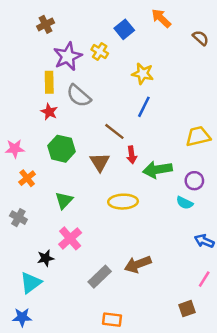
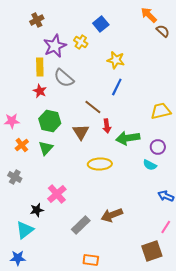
orange arrow: (161, 18) -> (149, 15), moved
green triangle: (64, 200) -> (46, 148), moved
brown square: (187, 309) -> (152, 251), size x1.5

